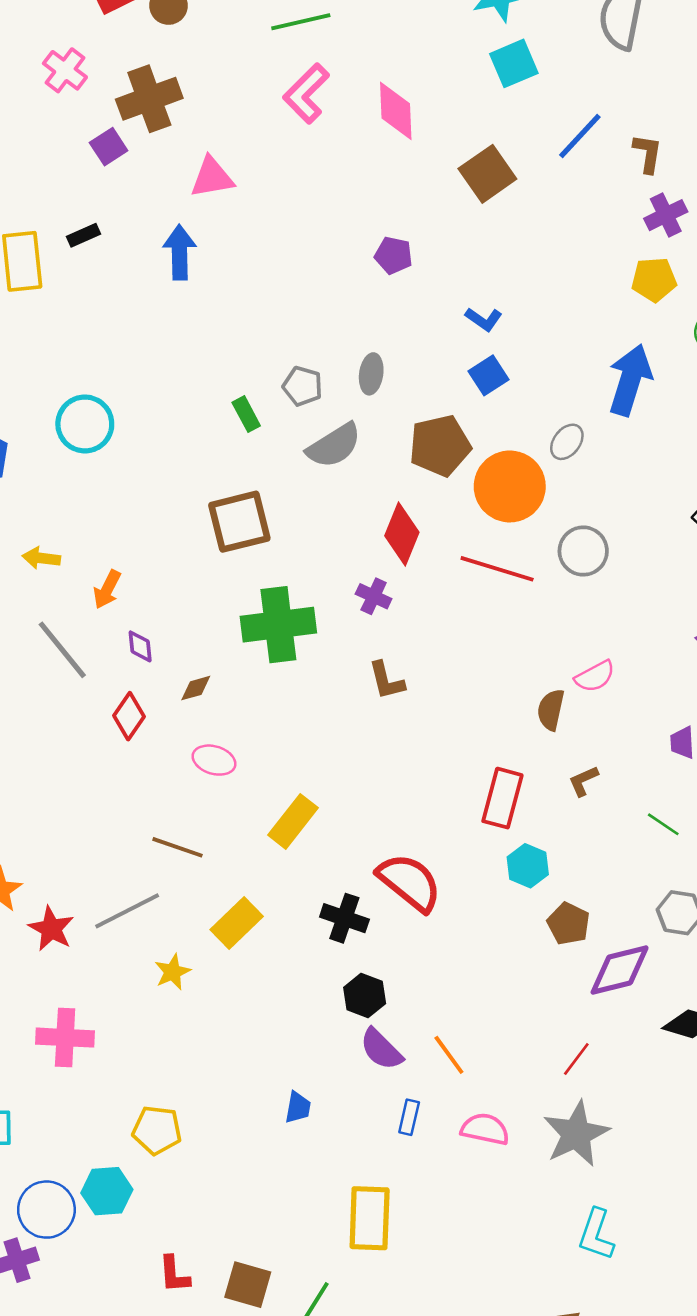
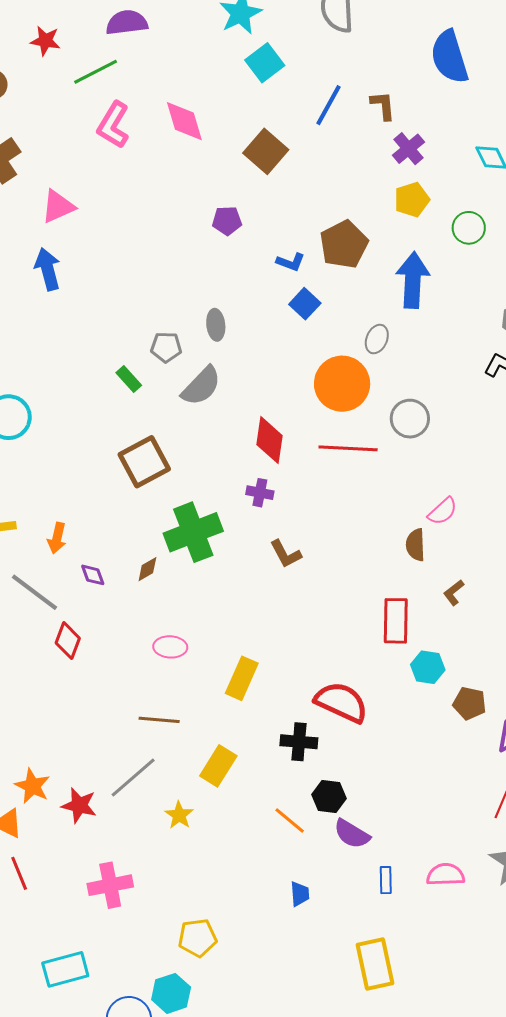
purple pentagon: (394, 255) -> (227, 221), moved
brown pentagon: (440, 446) -> (344, 244), moved
brown diamond: (196, 688) -> (147, 569), moved
red diamond: (129, 716) -> (68, 641), moved
orange line: (449, 1055) -> (290, 820), moved

